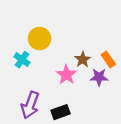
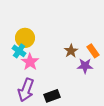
yellow circle: (39, 39) -> (25, 38), moved
pink star: (66, 75) -> (30, 62), moved

